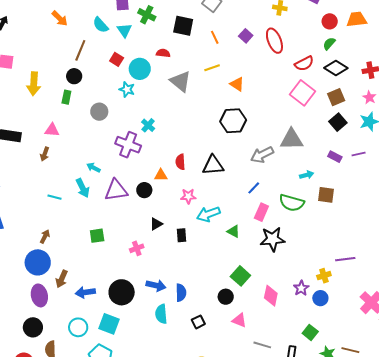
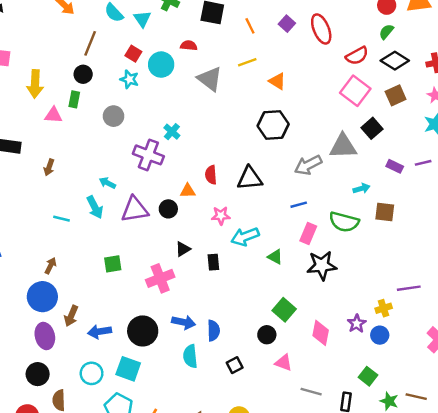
cyan star: (127, 89) -> (129, 79), moved
black square: (338, 122) -> (372, 128), moved
pink triangle: (52, 130) -> (53, 115), moved
blue line: (254, 188) -> (299, 205), turned 32
pink cross: (137, 248) -> (160, 278), size x1.6

